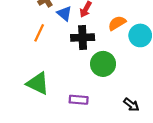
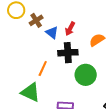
orange line: (39, 33) -> (43, 68), moved

